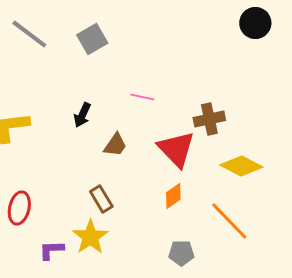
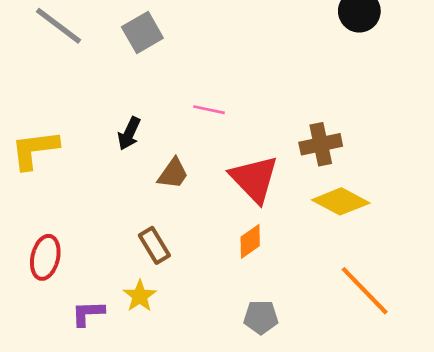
brown cross: (209, 119) -> (321, 144), moved
orange line: (229, 221) -> (365, 291), moved
yellow star: (90, 237) -> (140, 296), size x0.7

